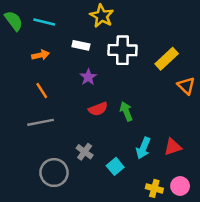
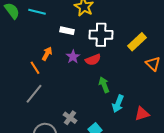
orange arrow: (41, 55) -> (47, 54), moved, turned -48
red semicircle: (98, 109) -> (93, 60), moved
gray line: (41, 122) -> (34, 94), turned -40
cyan arrow: (143, 148) -> (118, 104), moved

